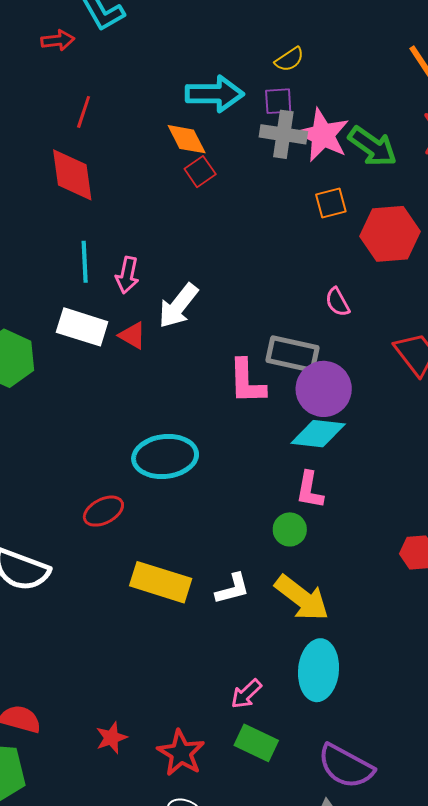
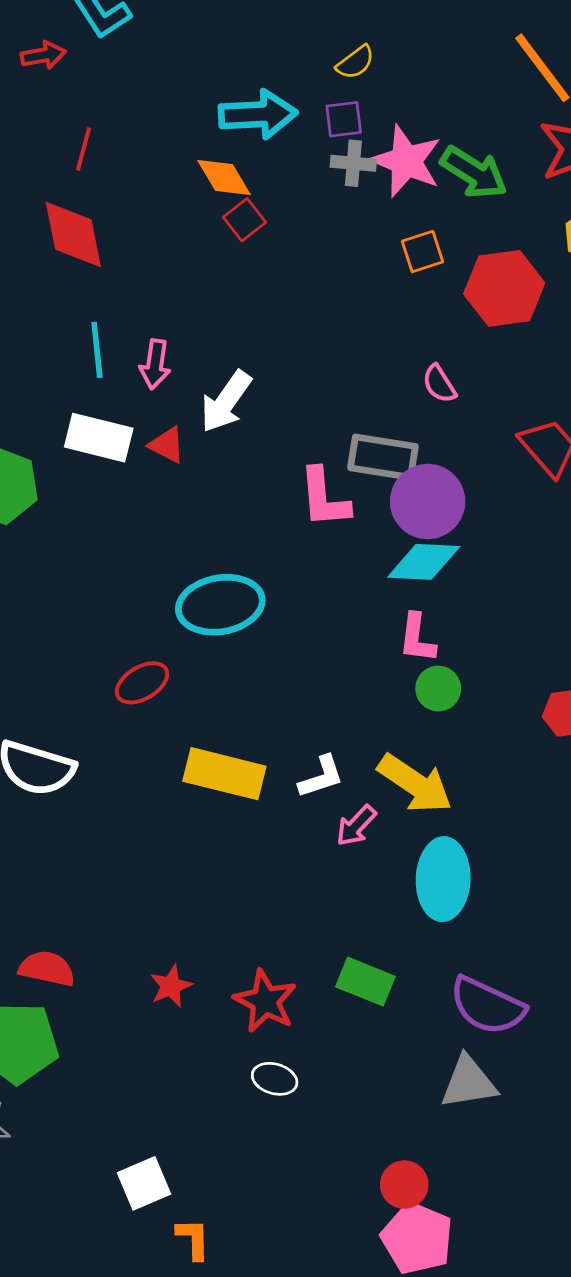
gray cross: (283, 134) -> (353, 163), size x0.7
green circle: (290, 529) -> (438, 689), moved
pink arrow: (246, 694) -> (356, 826), moved

